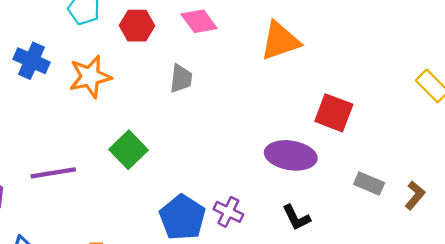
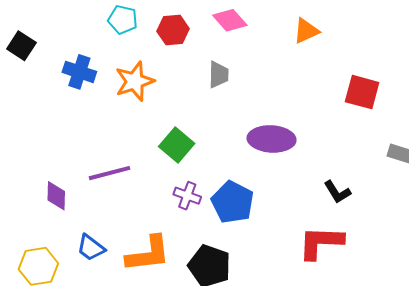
orange triangle: (280, 41) -> (306, 31), size x0.7
purple ellipse: (291, 155) -> (272, 139), moved
purple cross: (228, 212) -> (187, 196), moved

